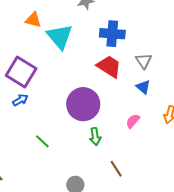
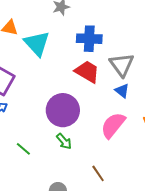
gray triangle: (144, 61) -> (122, 65), size x1.5
pink semicircle: (133, 121) -> (113, 125), size x1.8
green arrow: (95, 136) -> (64, 141), moved, turned -30

